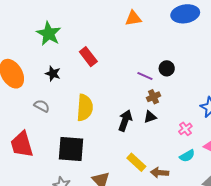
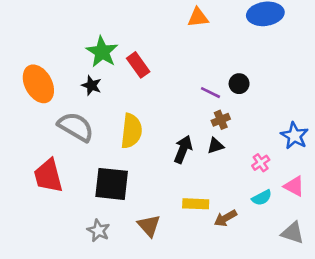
green star: (49, 34) -> (102, 52), moved
gray semicircle: (42, 106) -> (76, 127), size x1.8
yellow rectangle: (136, 162) -> (196, 204), turned -42
brown arrow: (160, 173) -> (225, 218), turned -36

